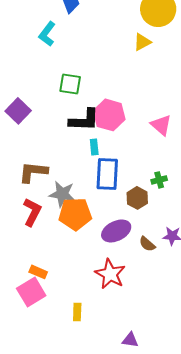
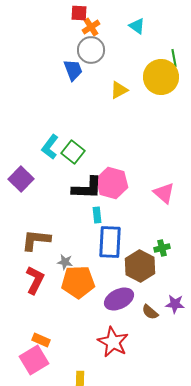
cyan L-shape: (47, 34) -> (50, 147), moved
yellow triangle: (142, 42) -> (119, 90), moved
green square: (70, 84) -> (73, 152), turned 30
gray star: (62, 194) -> (65, 262), size x0.6
brown hexagon: (137, 198) -> (140, 266), size x1.4

